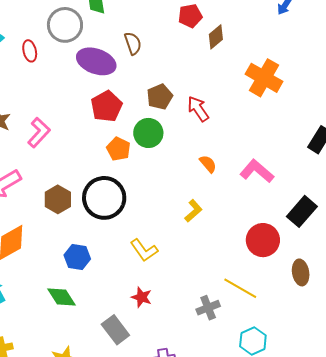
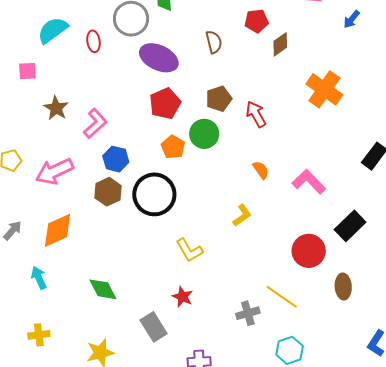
brown semicircle: (133, 43) -> (214, 42), moved
blue hexagon: (77, 257) -> (116, 159), moved

